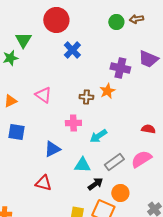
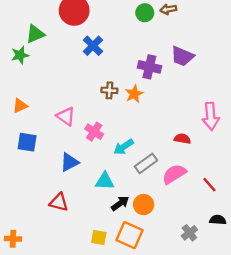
green triangle: (23, 40) -> (35, 34), turned 36
pink triangle: (43, 95) -> (66, 116), moved
brown cross: (86, 97) -> (109, 90), moved
pink cross: (73, 123) -> (94, 132), turned 35
gray rectangle: (114, 162) -> (146, 163), moved
orange circle: (120, 193) -> (144, 205), moved

